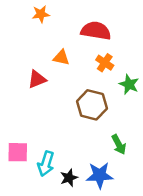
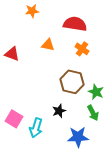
red triangle: (37, 79) -> (12, 54), moved, turned 42
green star: (129, 84) -> (96, 92), moved
pink square: (18, 152) -> (14, 119), turned 30
black star: (69, 178) -> (59, 111), moved

